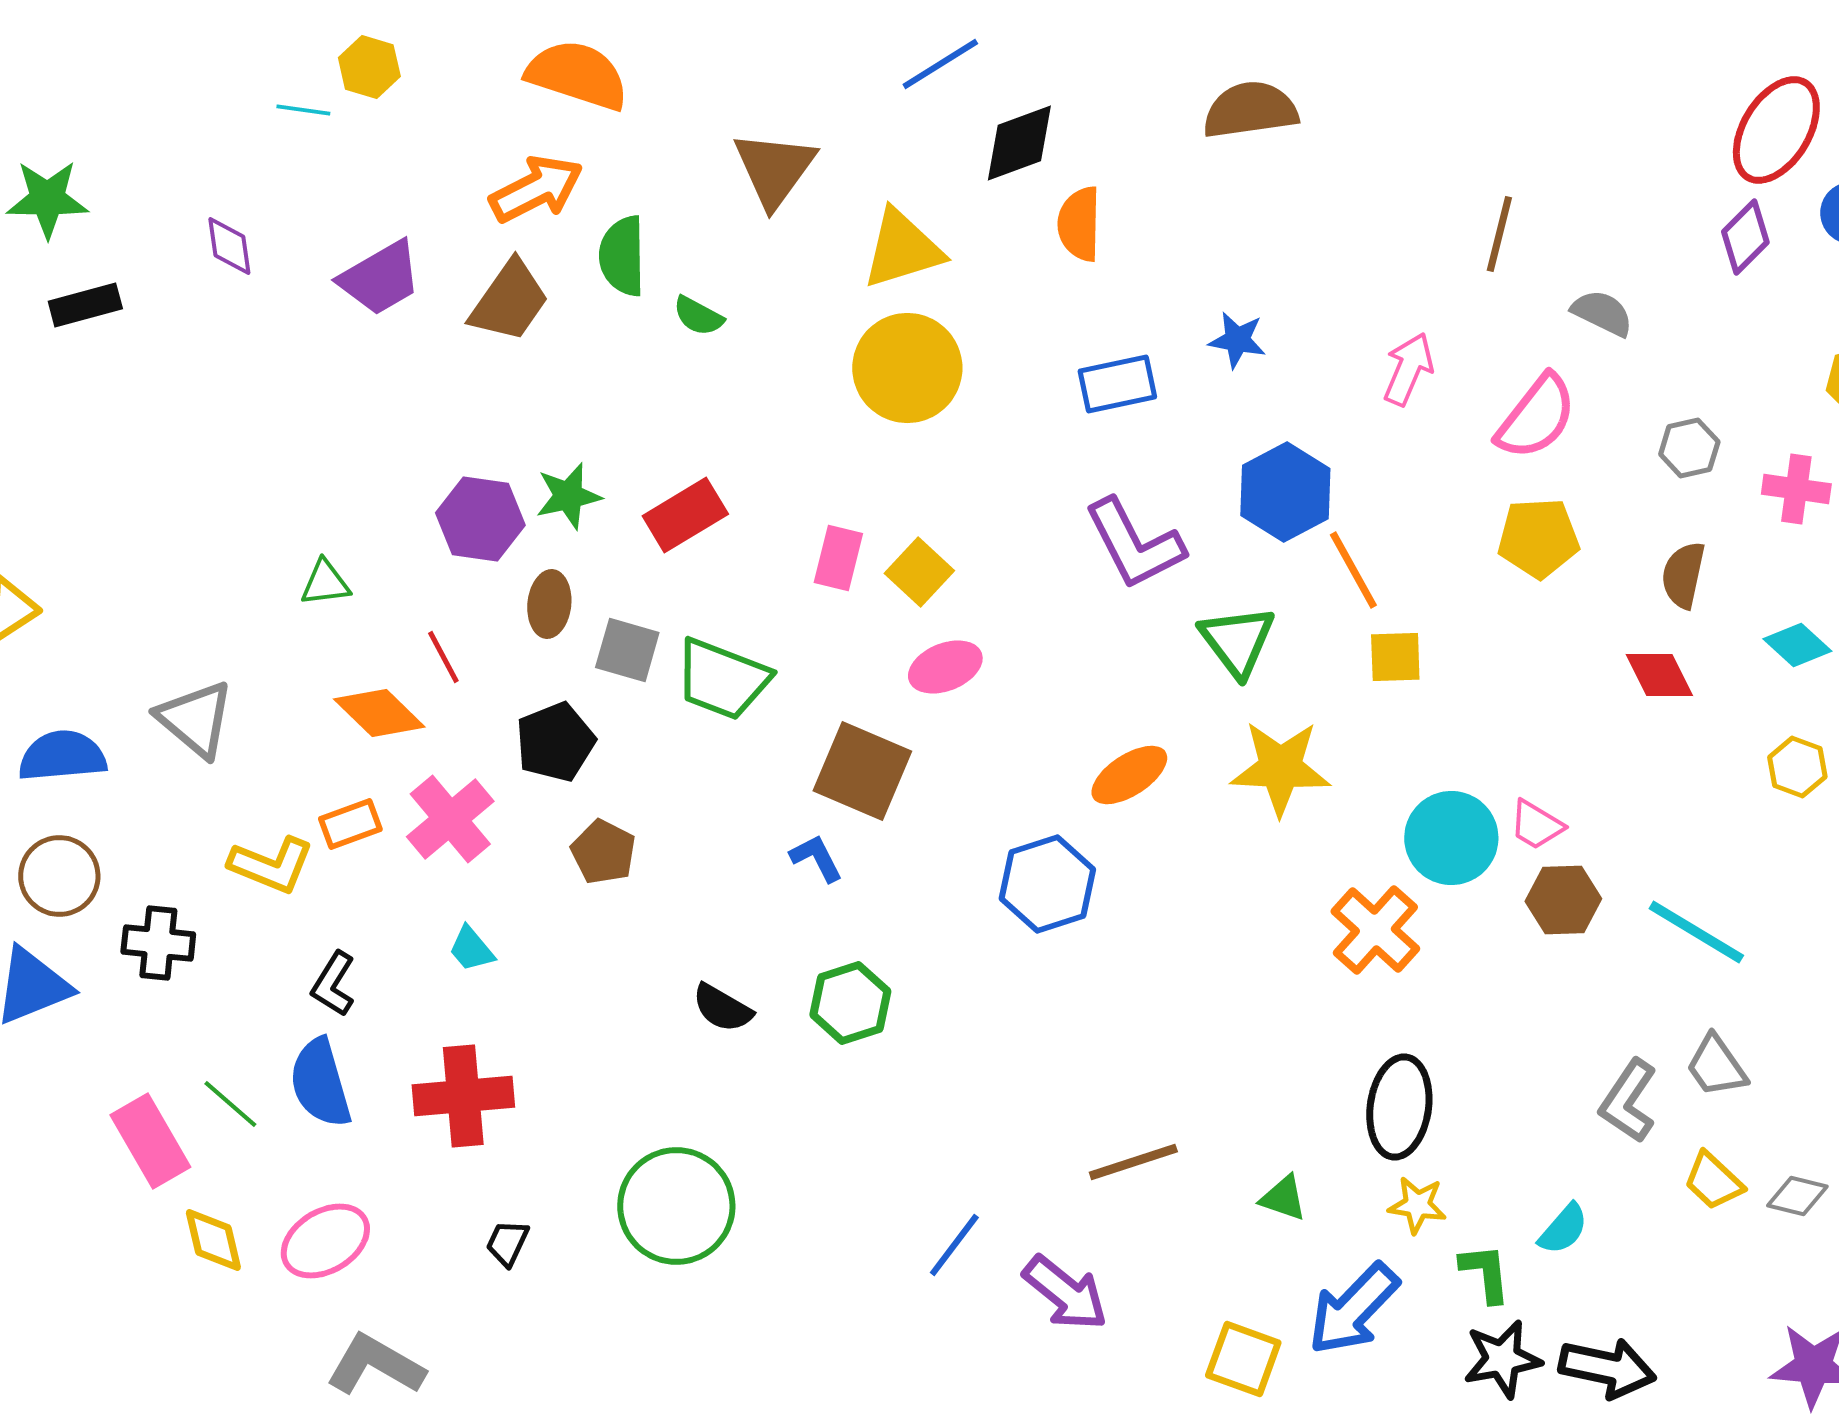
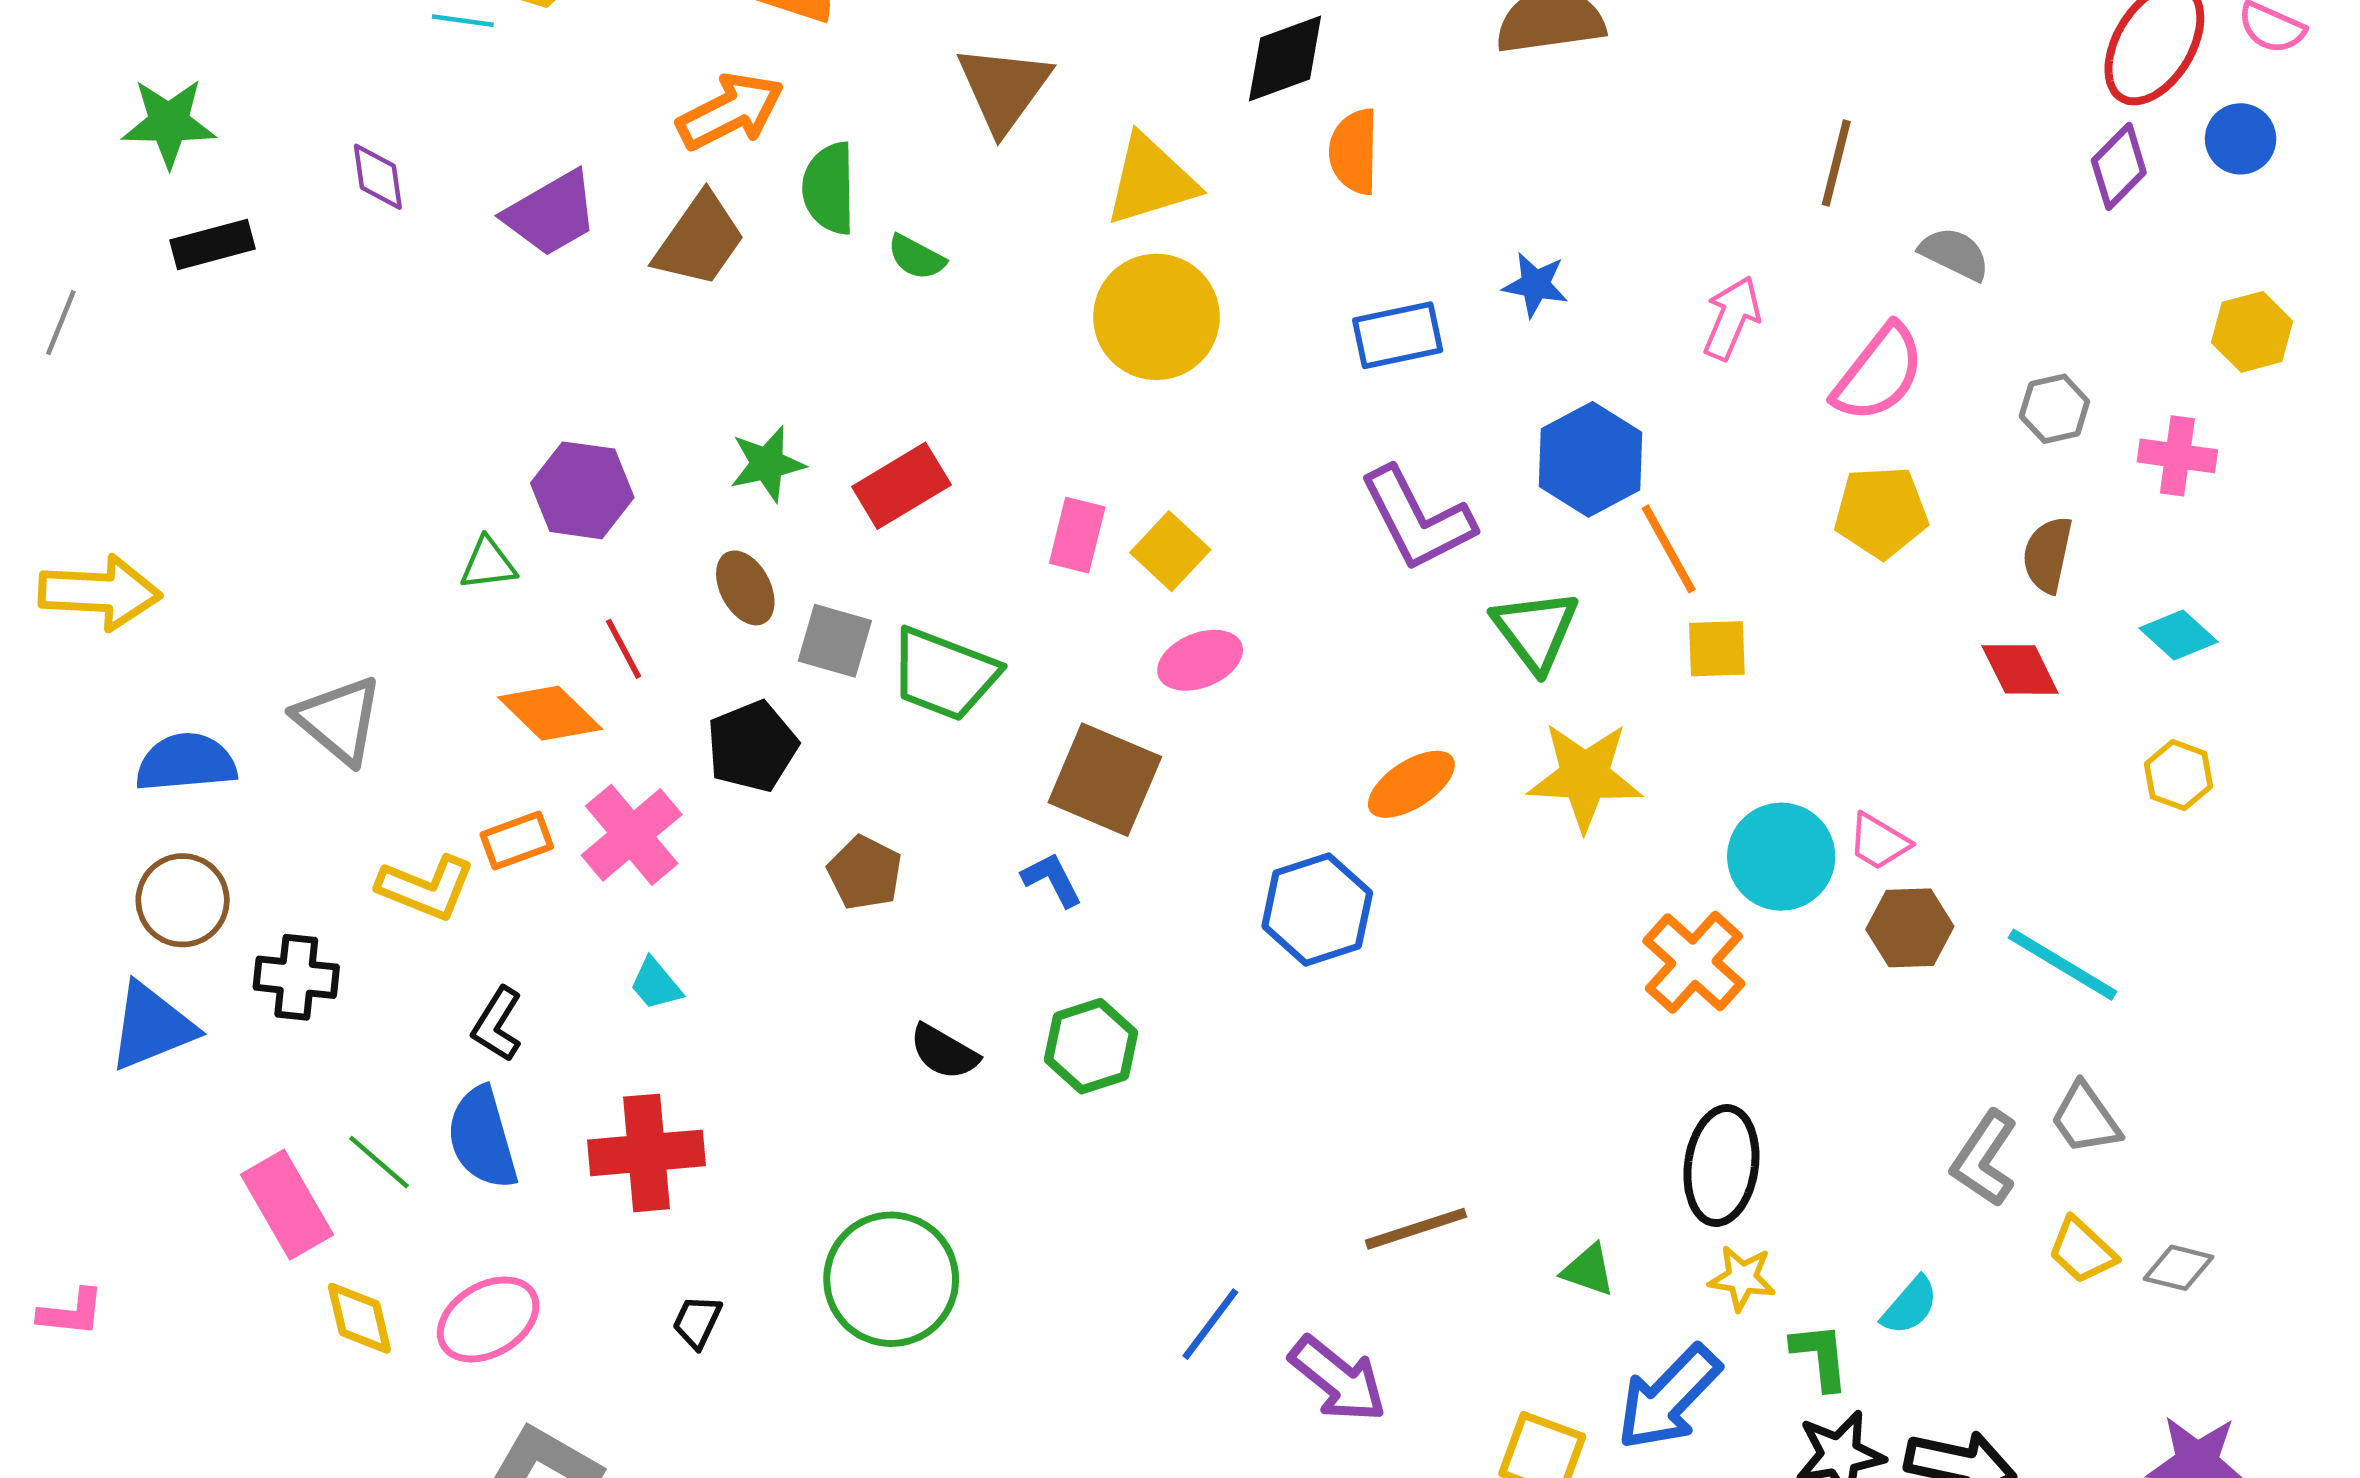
purple hexagon: (480, 519) -> (582, 490), moved
brown ellipse: (549, 604) -> (745, 588), turned -34
brown pentagon: (603, 852) -> (865, 873), moved

